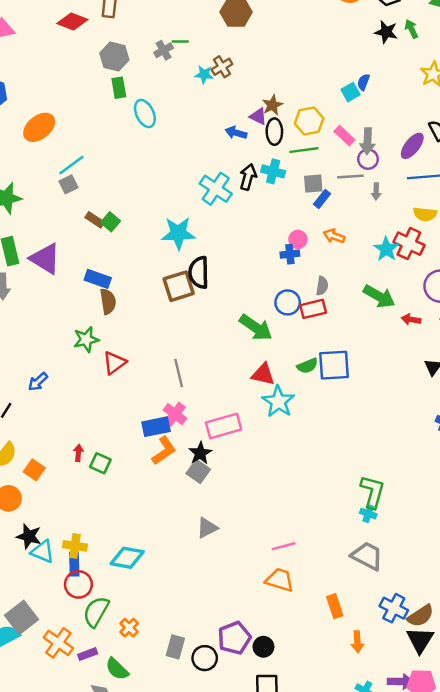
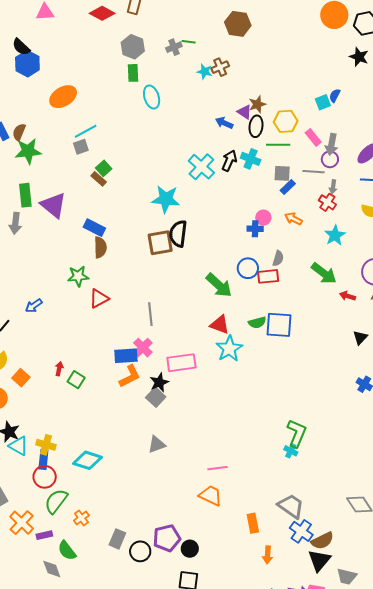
green square: (111, 222) -> (104, 168), moved
red cross: (409, 244) -> (327, 202), moved, size x0.7
gray trapezoid: (367, 556) -> (291, 506), moved

